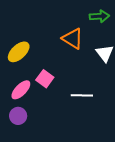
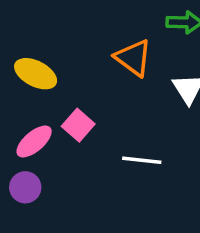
yellow ellipse: (19, 52) -> (36, 74), turned 65

